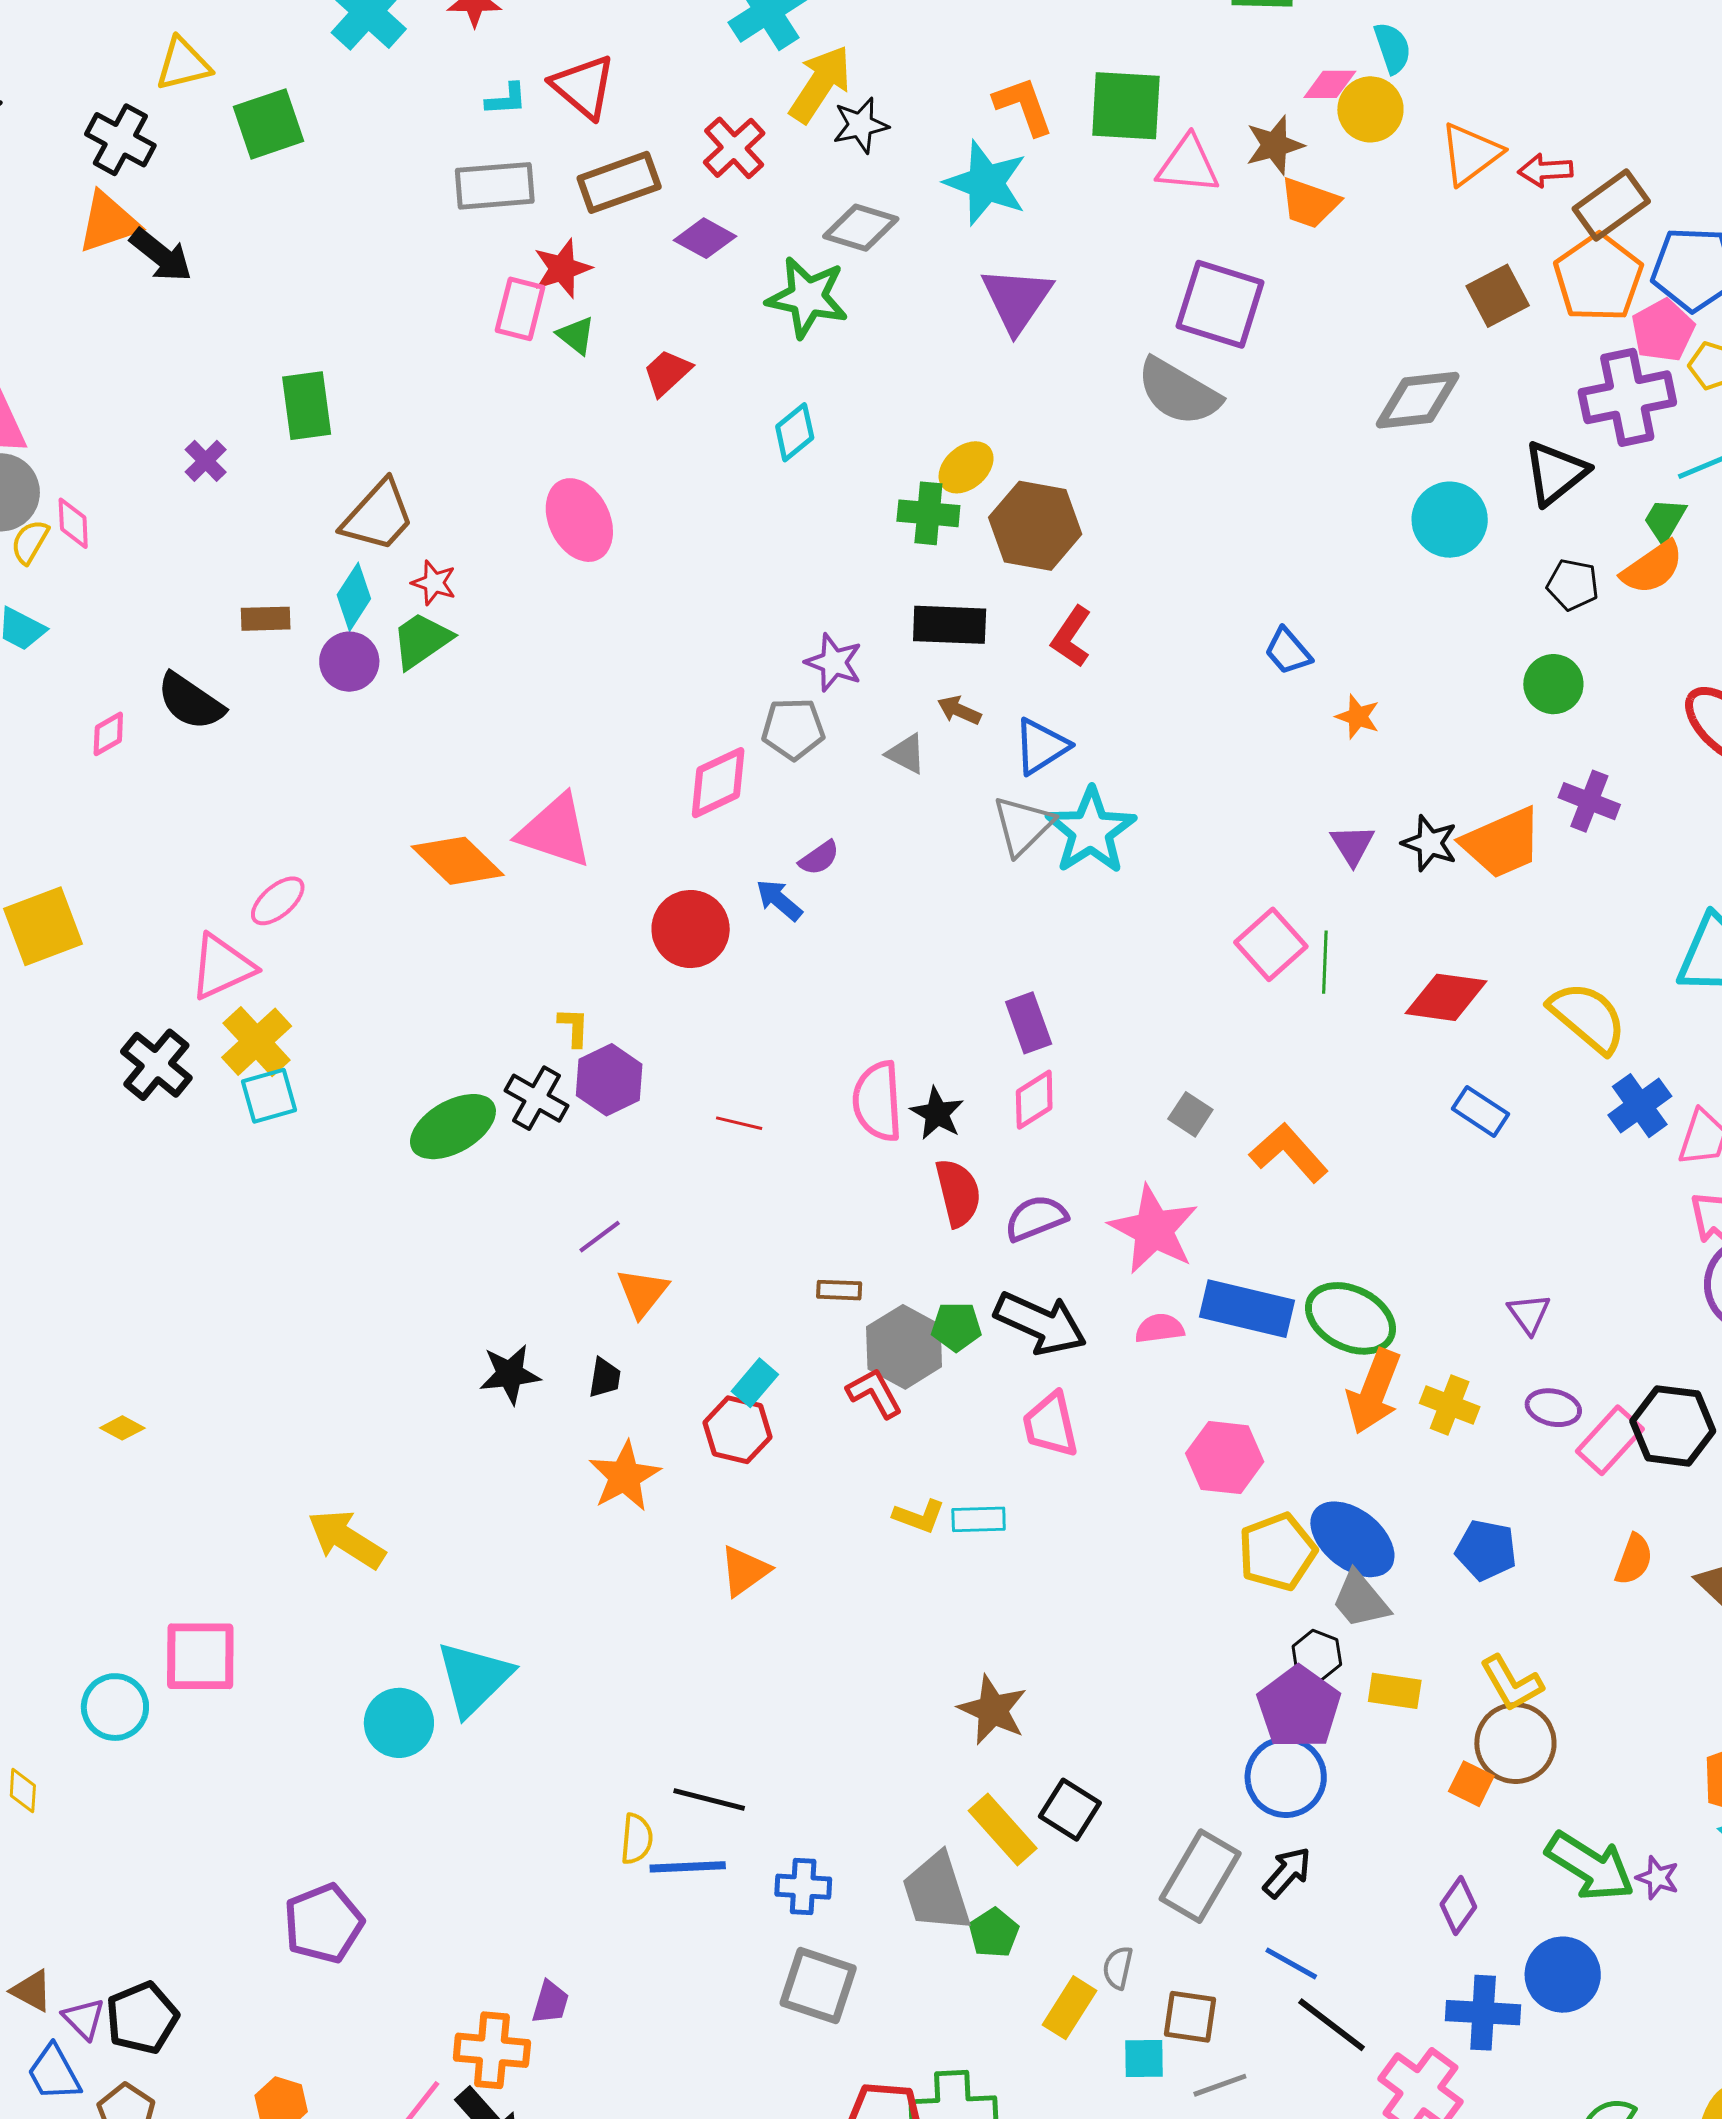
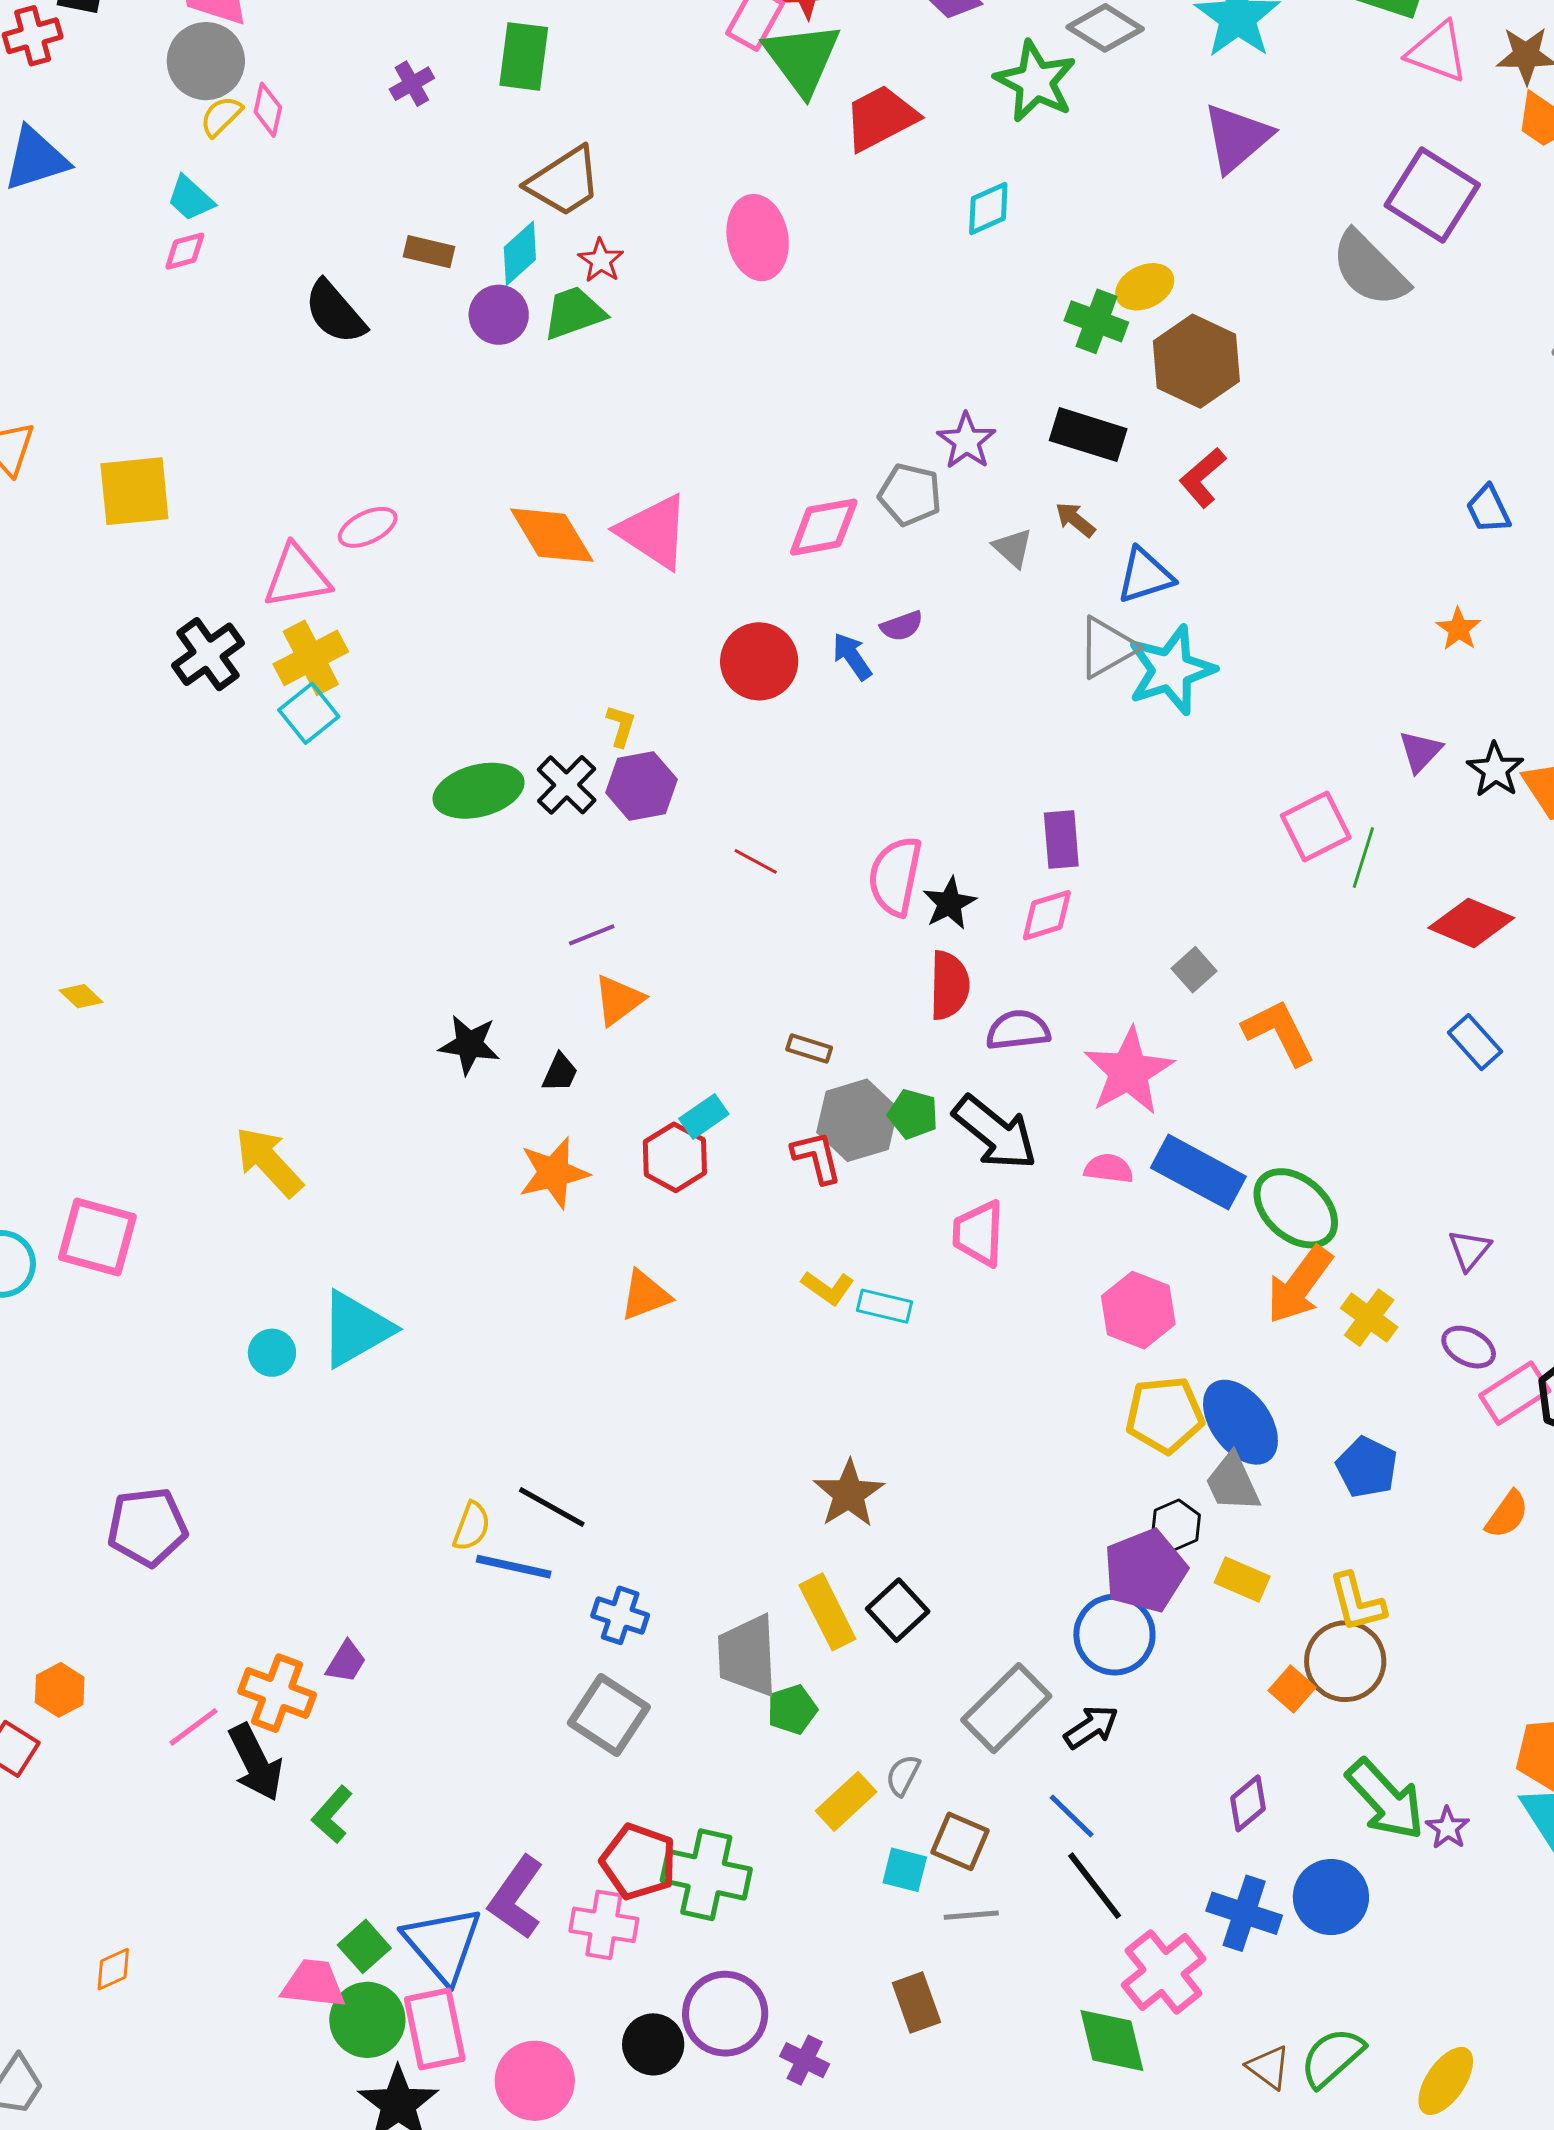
green triangle: (576, 335) -> (802, 58), size x2.0
red trapezoid: (667, 373) -> (881, 118), size x1.5
blue trapezoid: (1288, 651) -> (1488, 509), moved
pink diamond: (108, 734) -> (185, 251), moved
cyan square: (269, 1096) -> (309, 713), turned -38
cyan circle: (399, 1723) -> (272, 1353), size x0.7

